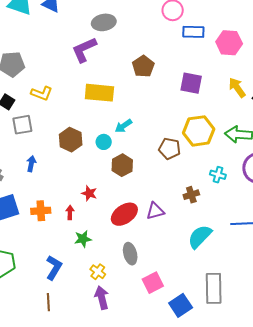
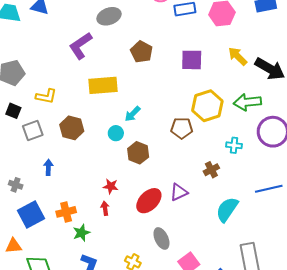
gray ellipse: (104, 22) -> (109, 16), moved
brown hexagon: (71, 140) -> (72, 128), moved
red arrow: (70, 212) -> (105, 208), moved
green star: (83, 239) -> (81, 233), moved

